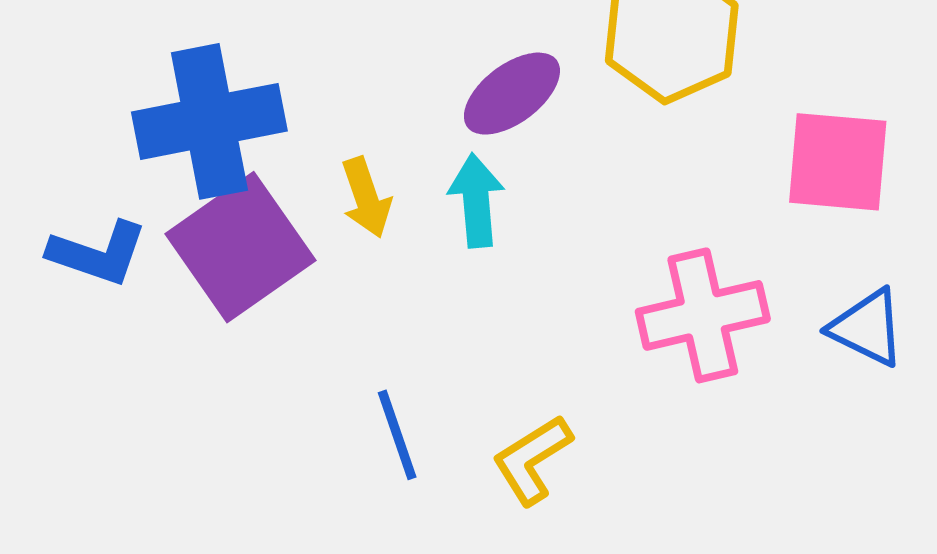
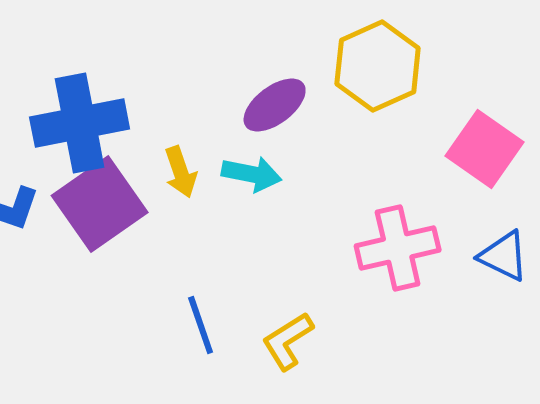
pink square: (838, 162) -> (485, 149), turned 30
cyan arrow: (476, 201) -> (252, 174), turned 106

